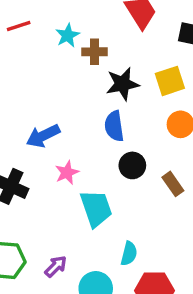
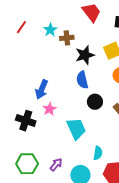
red line: (19, 26) -> (21, 27), turned -32
blue arrow: (43, 136) -> (42, 89), turned -36
pink star: (67, 173) -> (49, 109), moved

